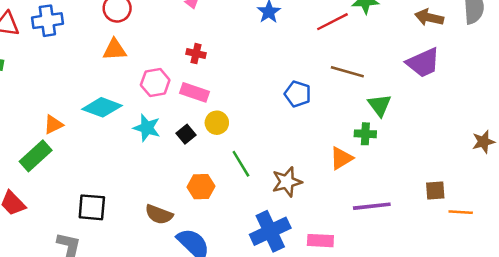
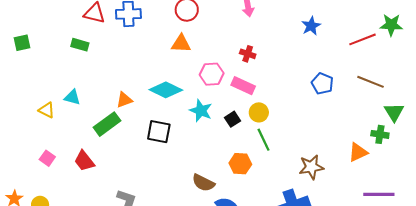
blue pentagon: (298, 94) -> (322, 84), moved
green line: (241, 164) -> (263, 140), moved
black square: (92, 207) -> (159, 132), moved

